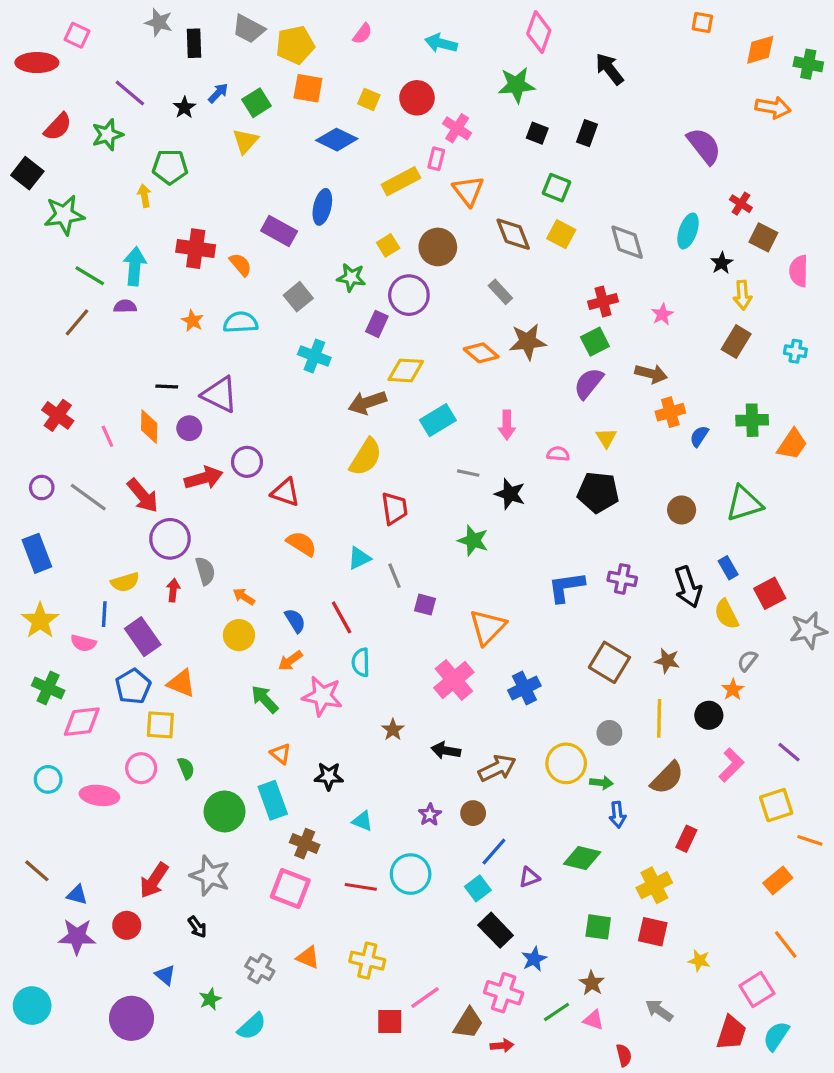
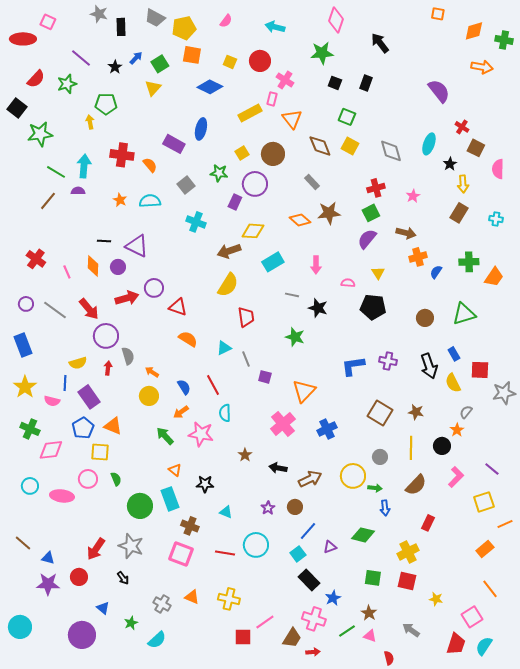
red square: (770, 593) -> (480, 370), turned 30
orange line: (810, 840) -> (505, 524), turned -42

